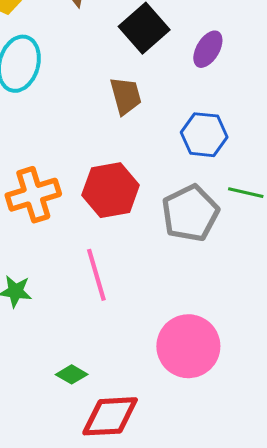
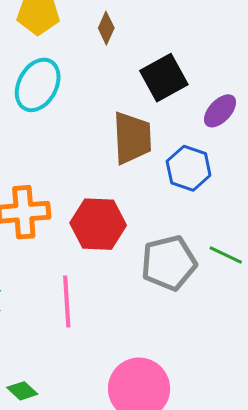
brown trapezoid: (126, 96) -> (132, 138), size x1.4
blue hexagon: (204, 135) -> (189, 168), moved

